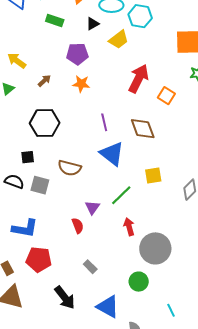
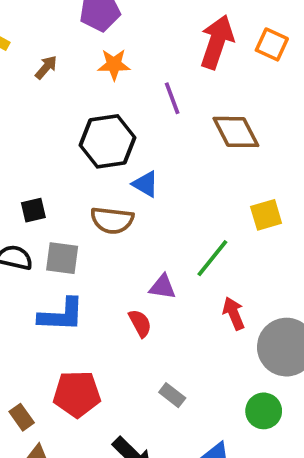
orange square: (166, 96) -> (272, 44), moved
purple line: (104, 122) -> (172, 98), moved
black hexagon: (45, 123) -> (107, 141), moved
blue triangle: (112, 154) -> (145, 184), moved, size x0.6
purple triangle: (92, 207) -> (163, 287), turned -49
blue L-shape: (25, 228) -> (61, 315), moved

